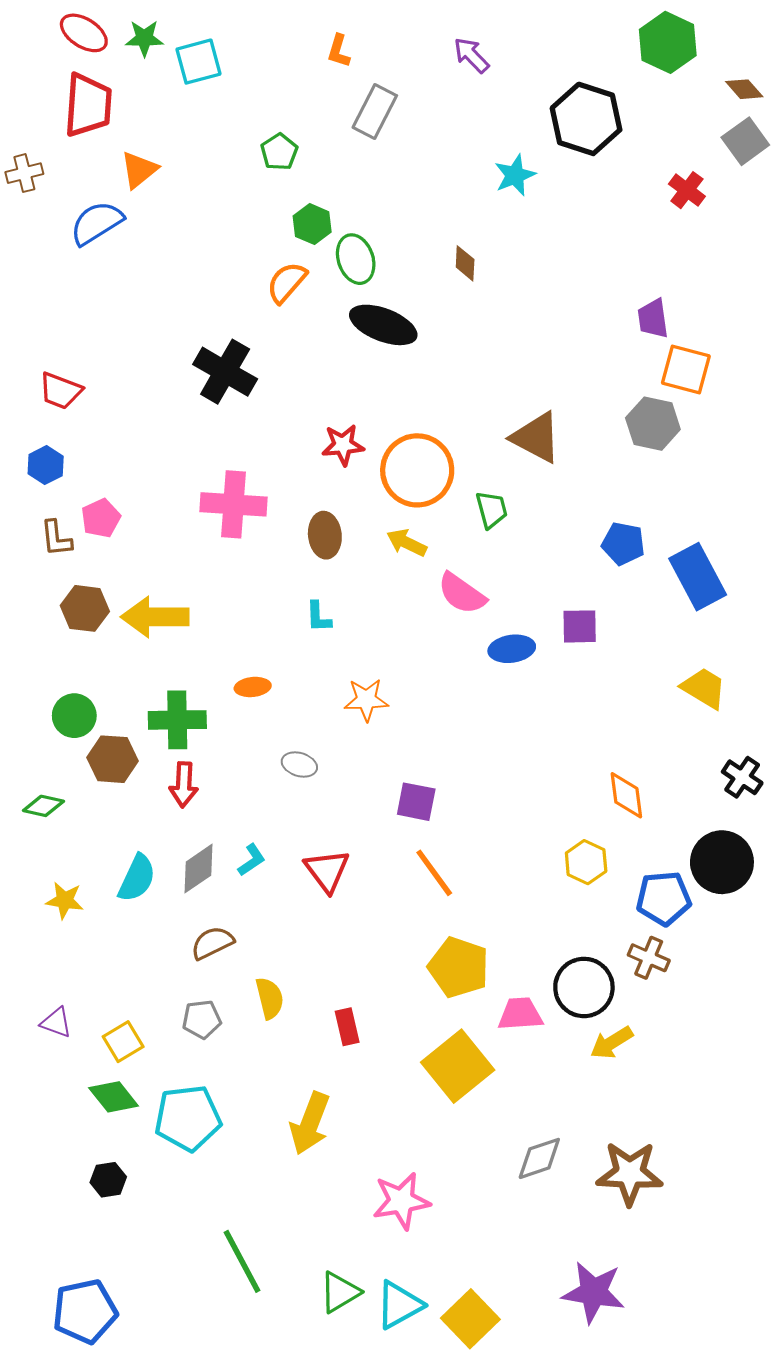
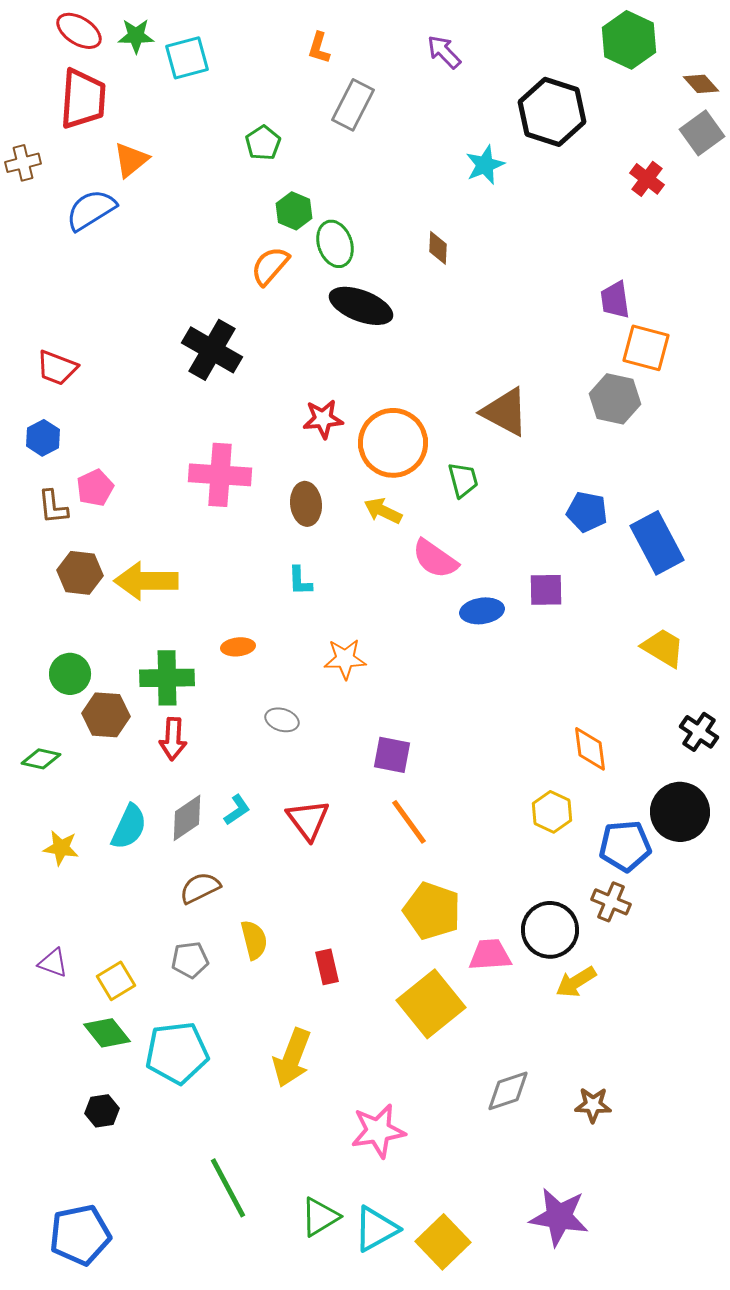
brown star: (630, 1173) -> (593, 1105), size x0.6

